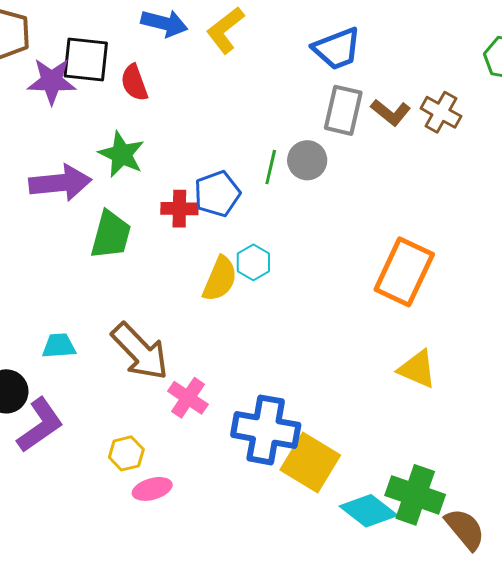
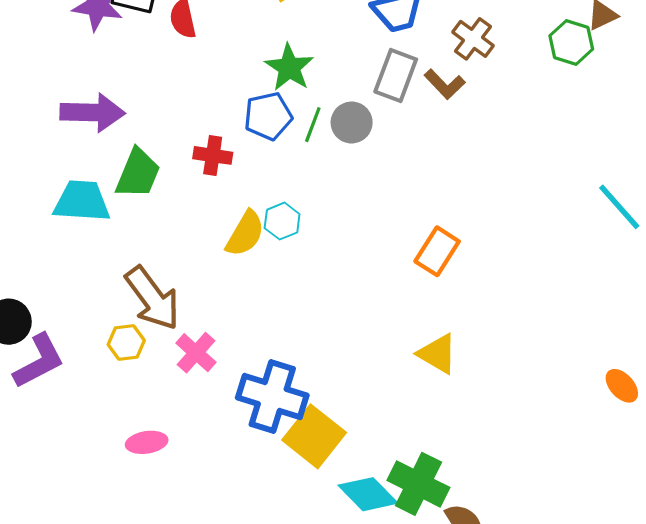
brown cross: (441, 112) -> (473, 39), moved
green star: (122, 154) -> (289, 68), moved
blue pentagon: (217, 194) -> (268, 116), moved
orange rectangle: (404, 272) -> (437, 251), size x0.7
cyan trapezoid: (59, 346) -> (82, 201), moved, size x1.6
yellow hexagon: (126, 453) -> (126, 342), moved

